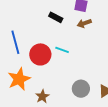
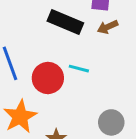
black rectangle: (56, 17) -> (65, 22), size x1.6

